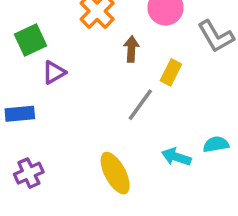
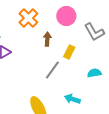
cyan semicircle: (216, 144) -> (94, 73), moved

